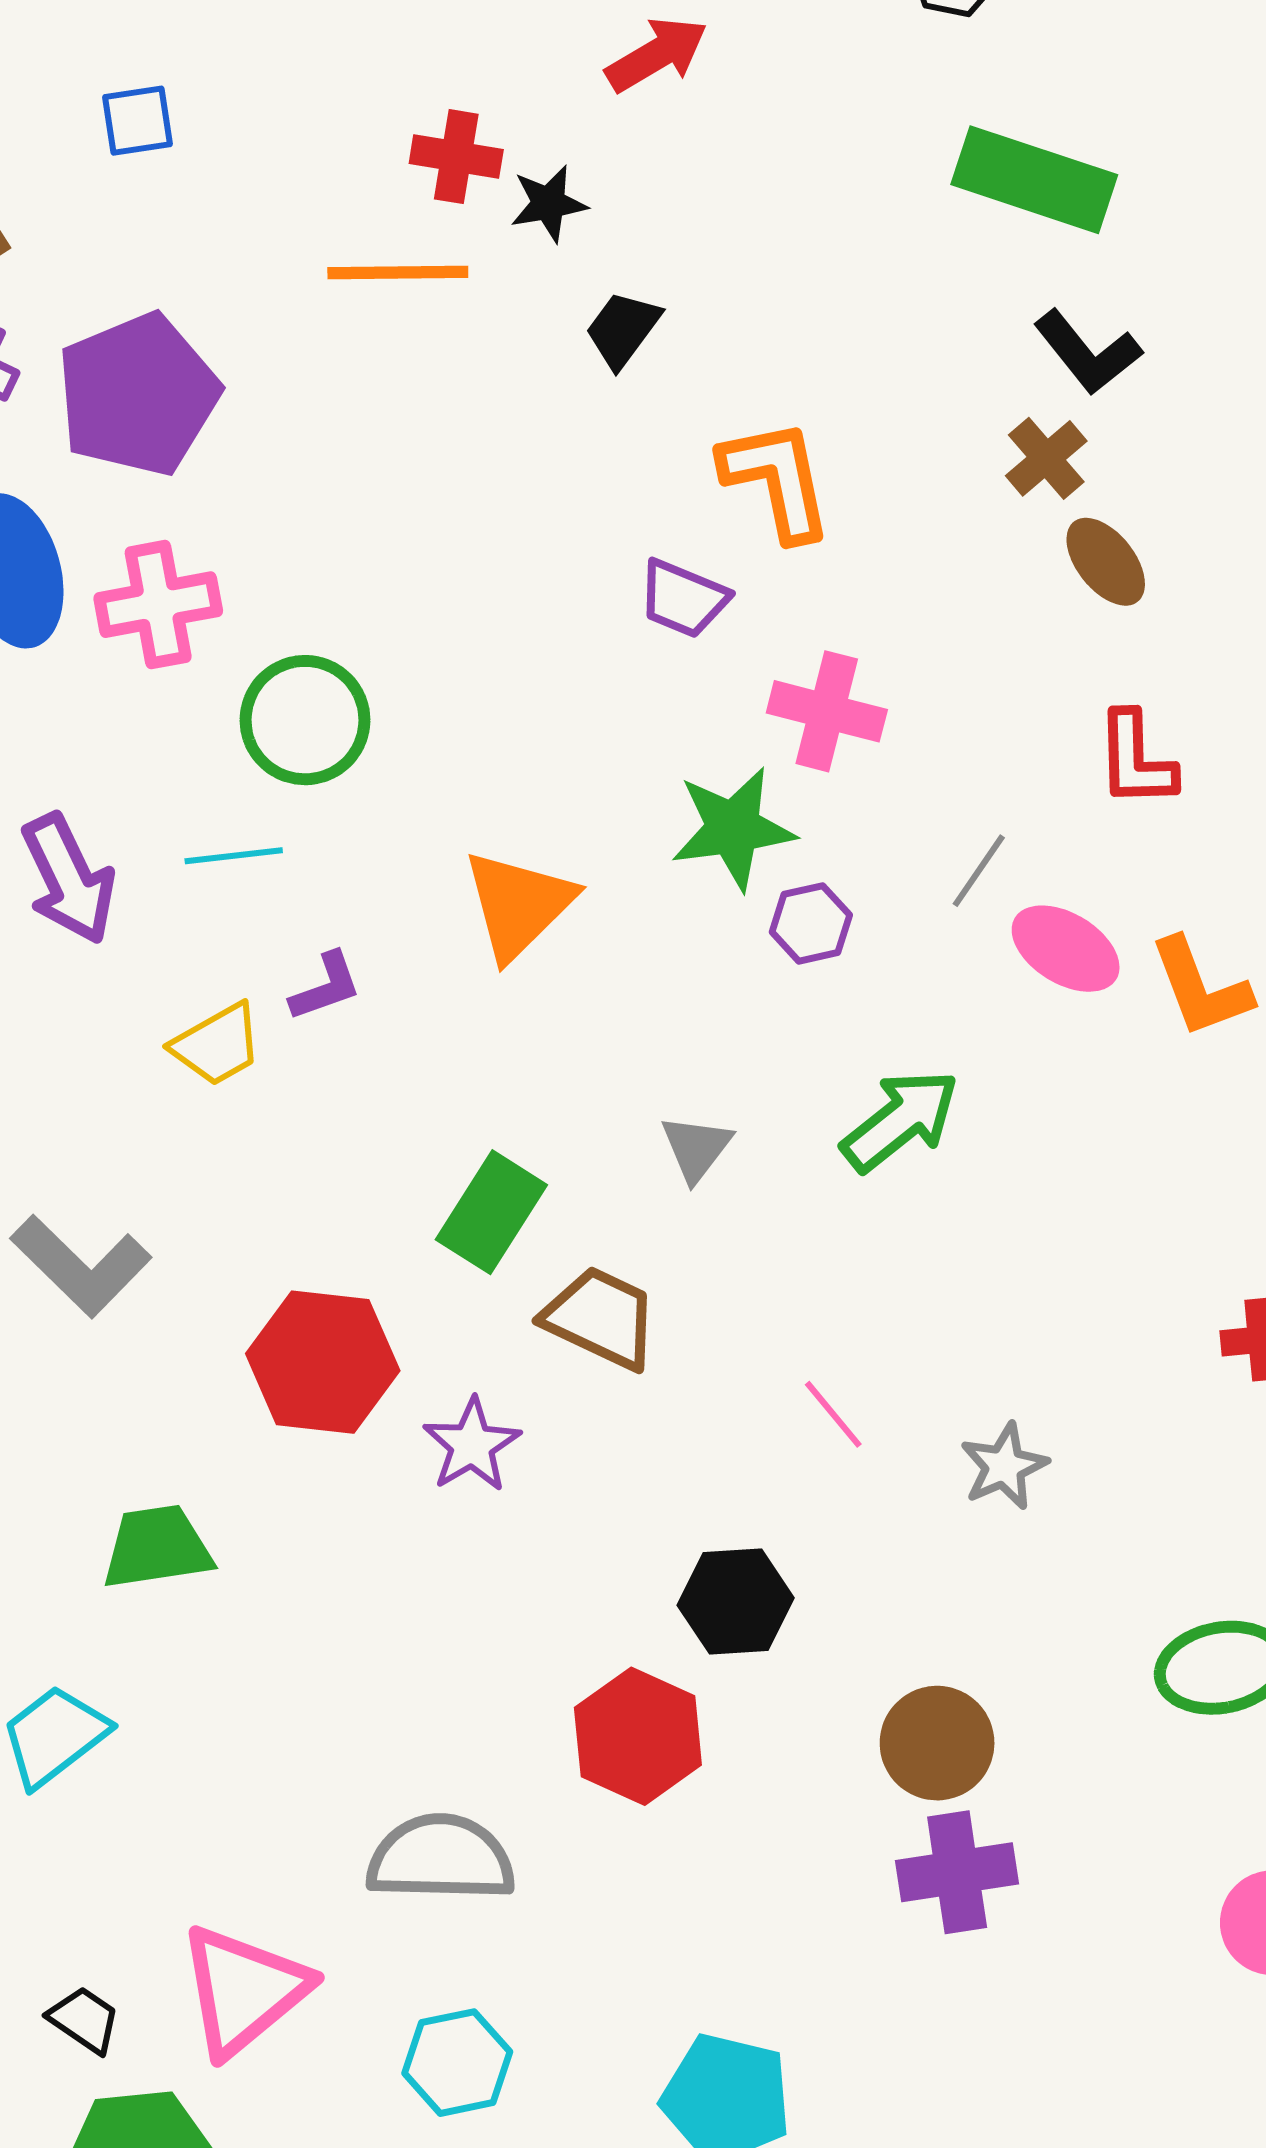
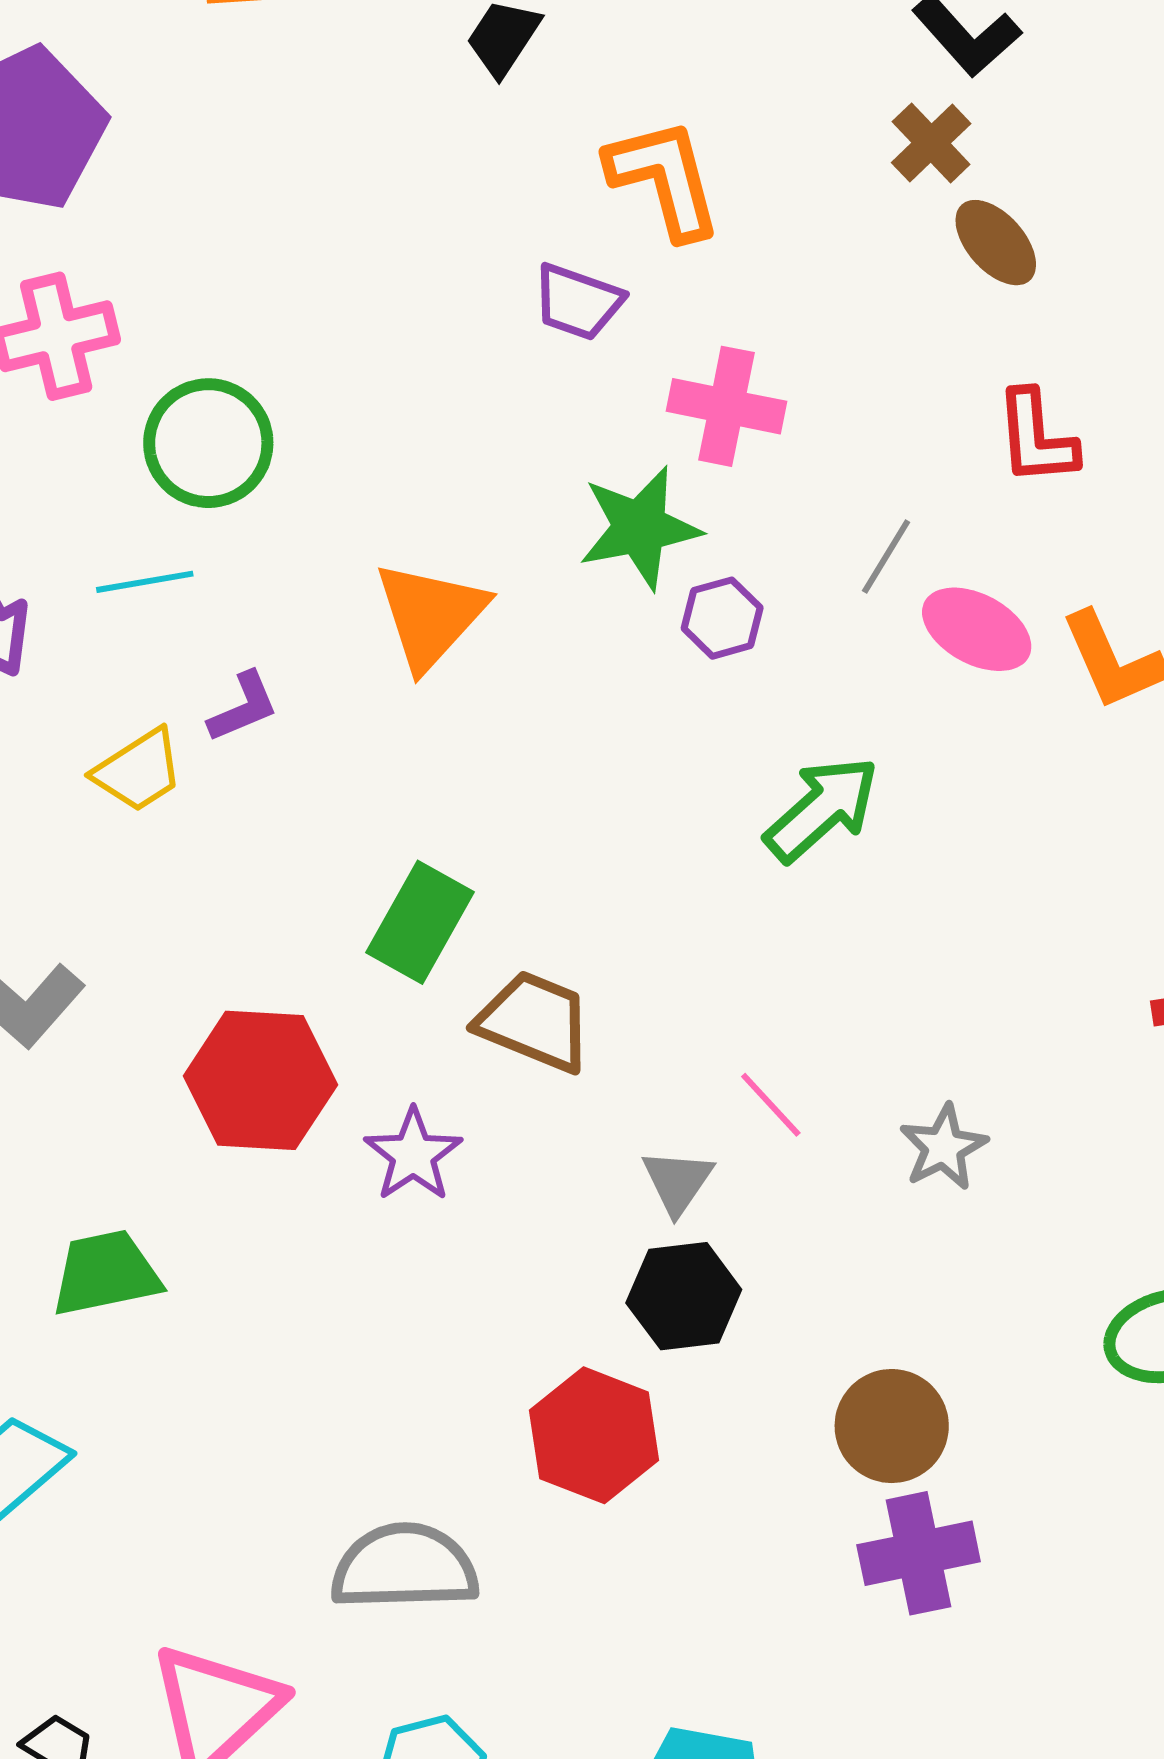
gray triangle: (696, 1148) -> (677, 1182), moved

